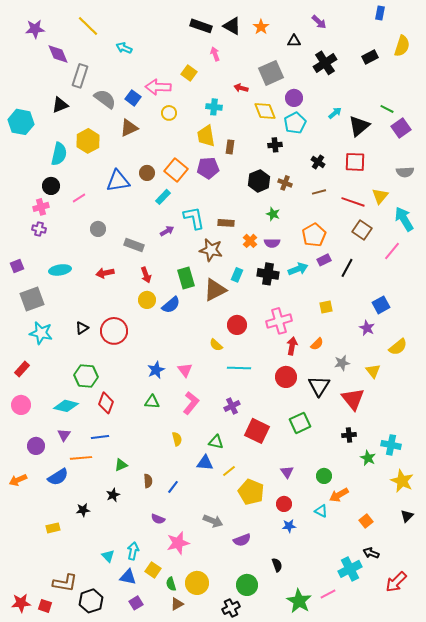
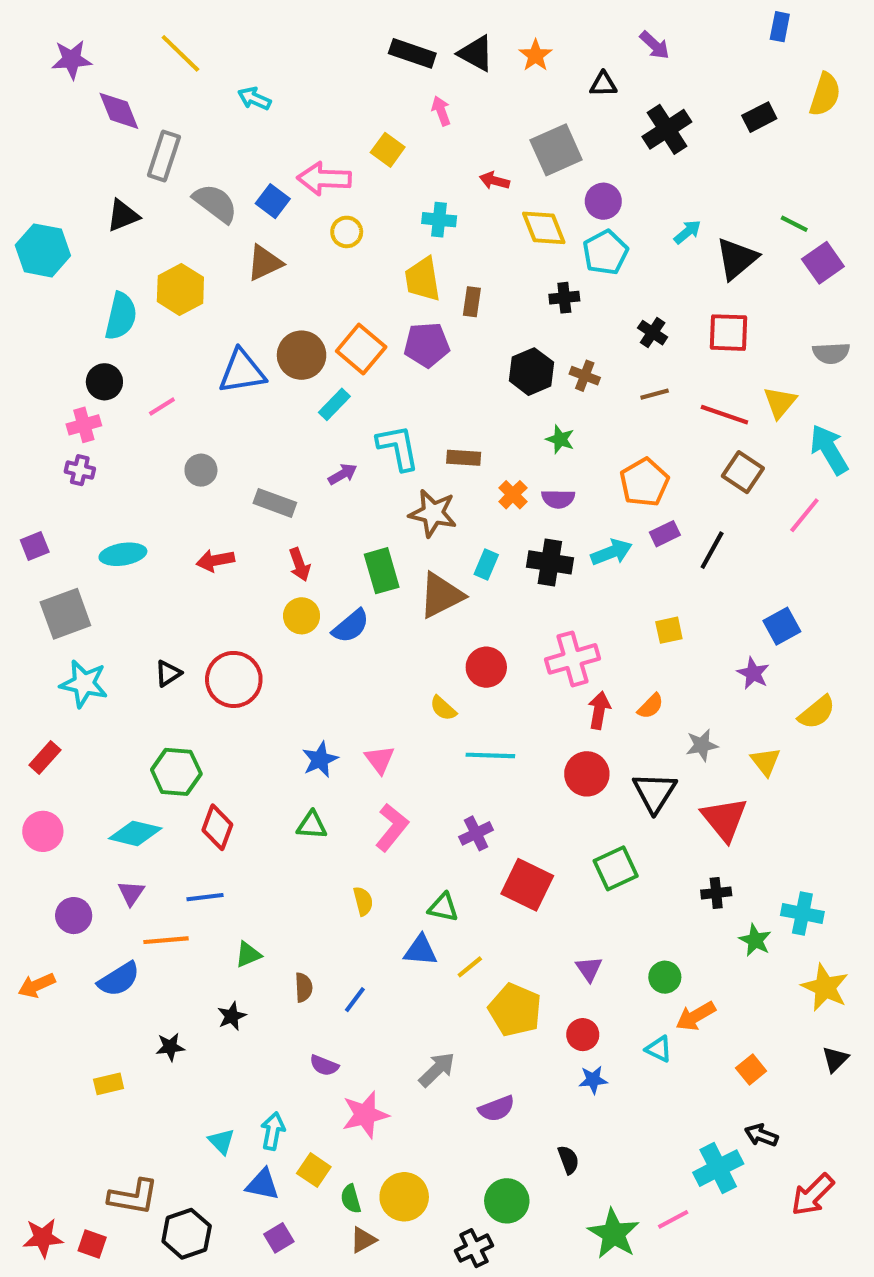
brown circle: (147, 173) -> (302, 355), size x1.5
gray arrow: (213, 521) -> (437, 1070), turned -66

